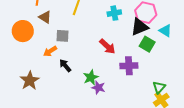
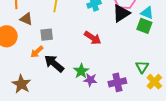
green square: (147, 44) -> (144, 26), moved
black arrow: (65, 66) -> (54, 63), size x1.5
purple cross: (129, 66) -> (117, 82), moved
green triangle: (159, 87) -> (142, 67), moved

